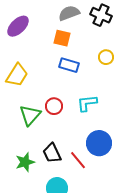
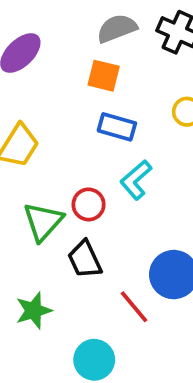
cyan L-shape: (87, 103) -> (136, 180), moved, turned -35
black trapezoid: (52, 153) -> (85, 259), moved

